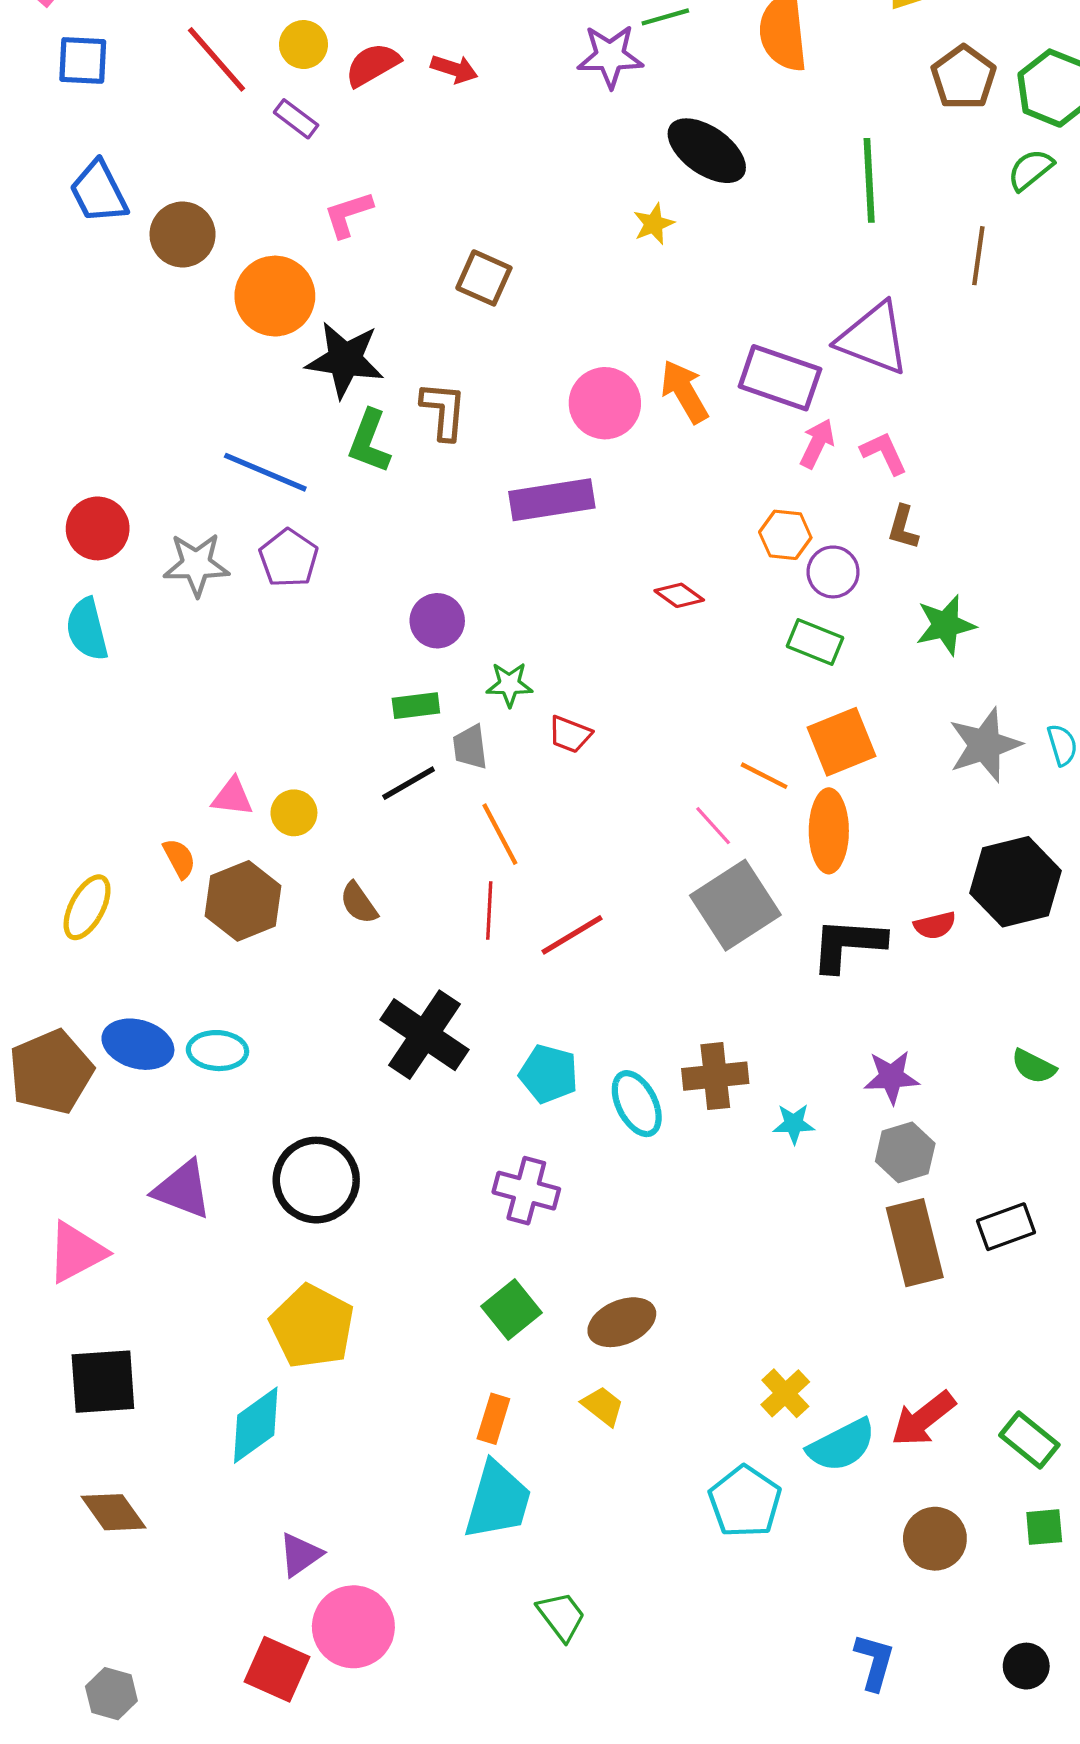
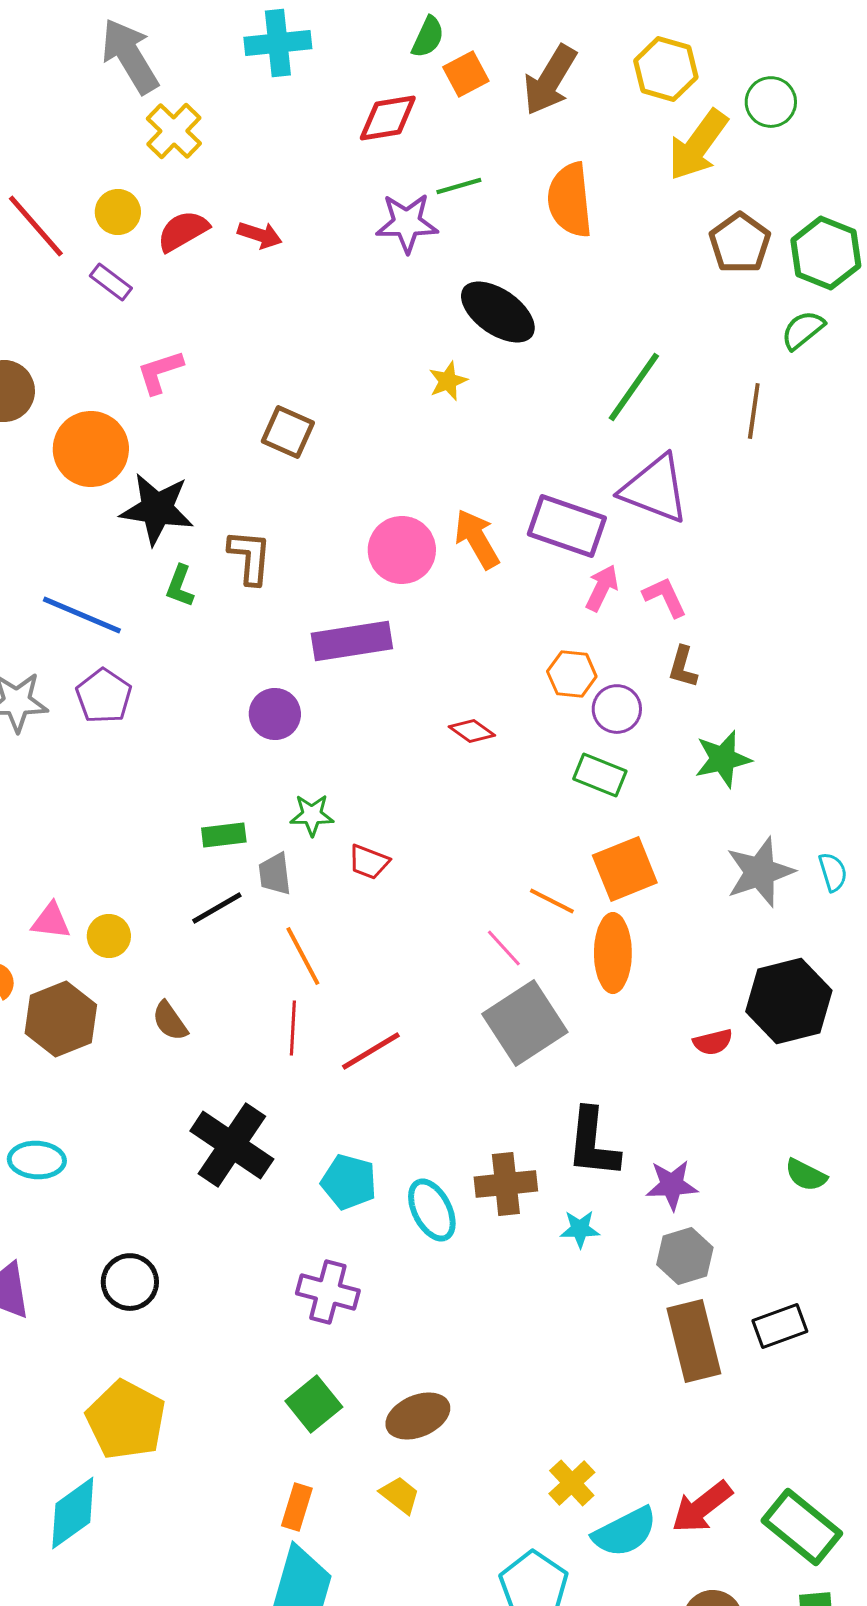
green line: (869, 180) -> (634, 387), moved, turned 38
green L-shape: (369, 441) -> (180, 586), size x0.7
purple circle: (437, 621) -> (275, 714), moved
black L-shape: (848, 944) -> (593, 1143), moved, turned -88
black circle: (316, 1180) -> (130, 1282), size x0.7
green rectangle: (1029, 1440) -> (802, 1527), size x1.4

